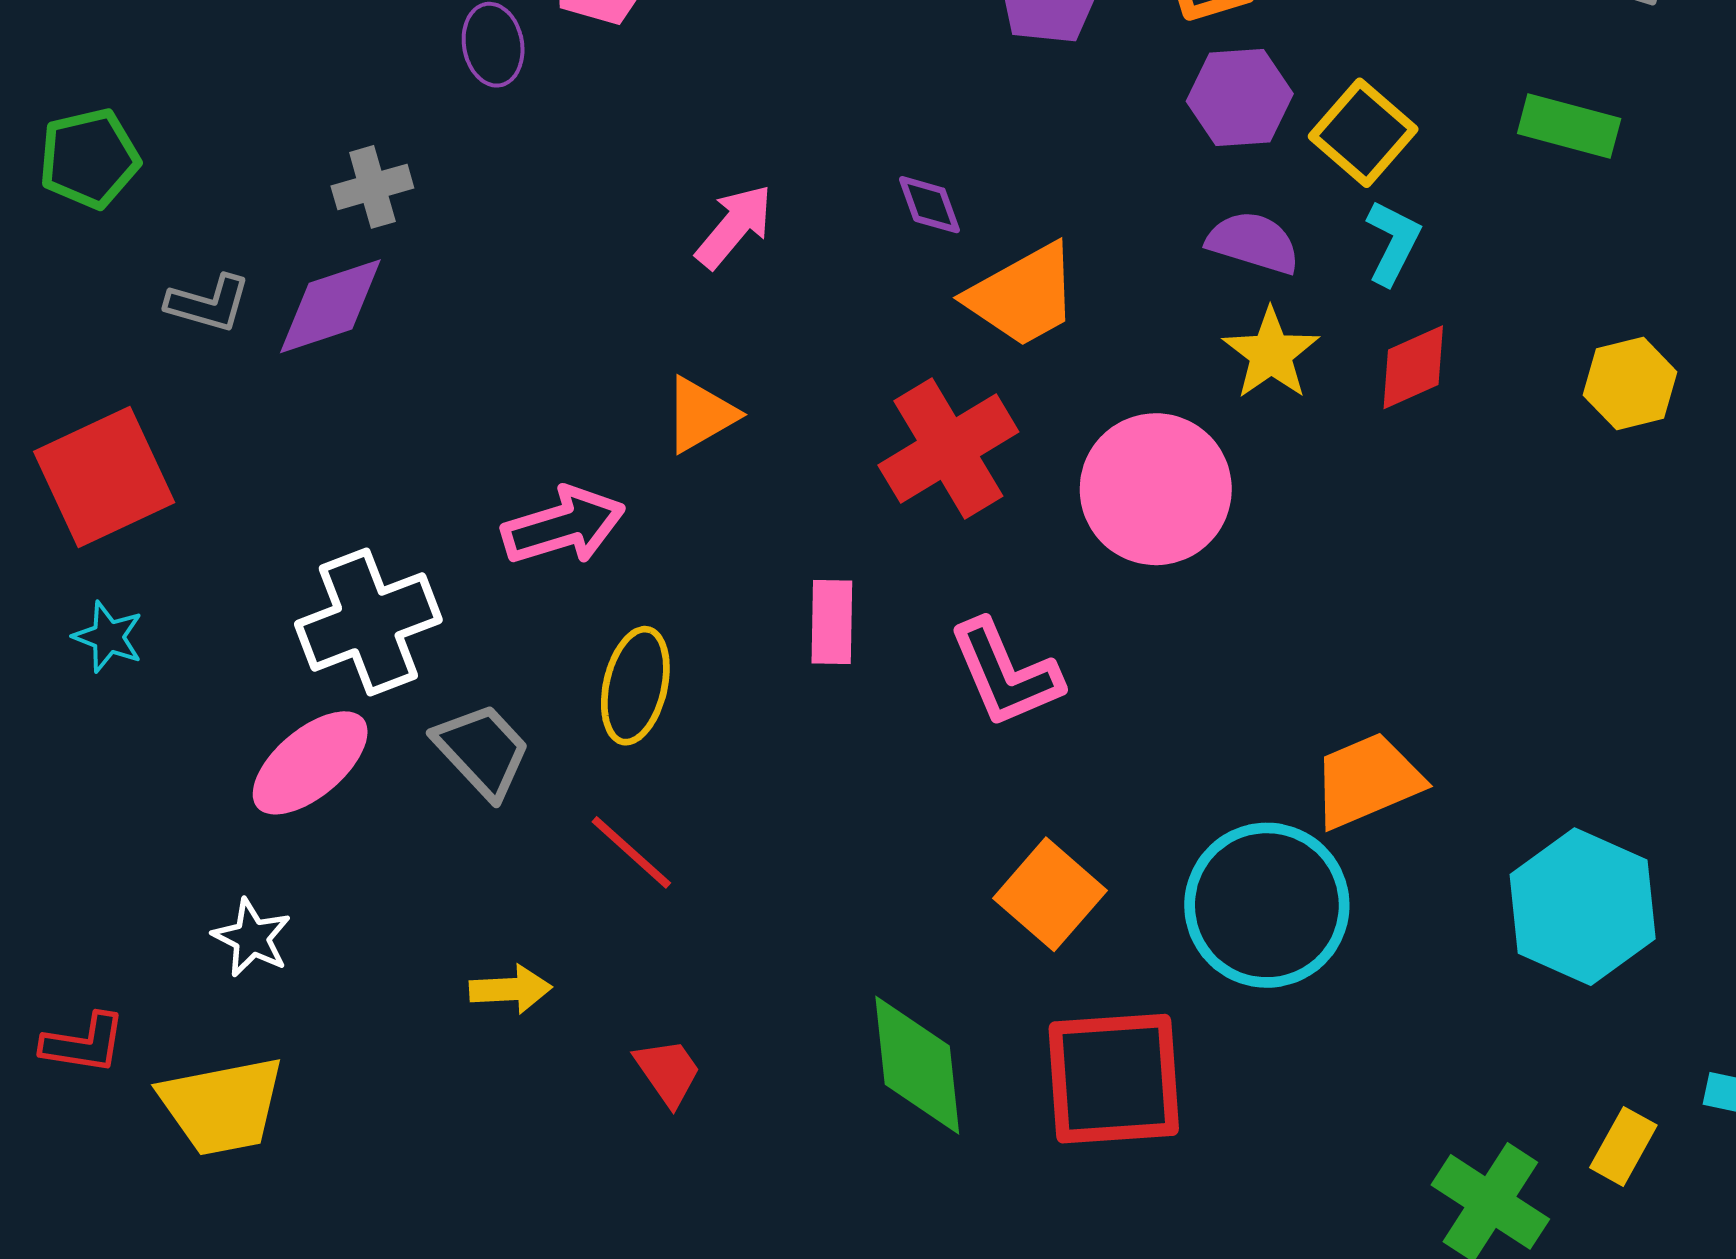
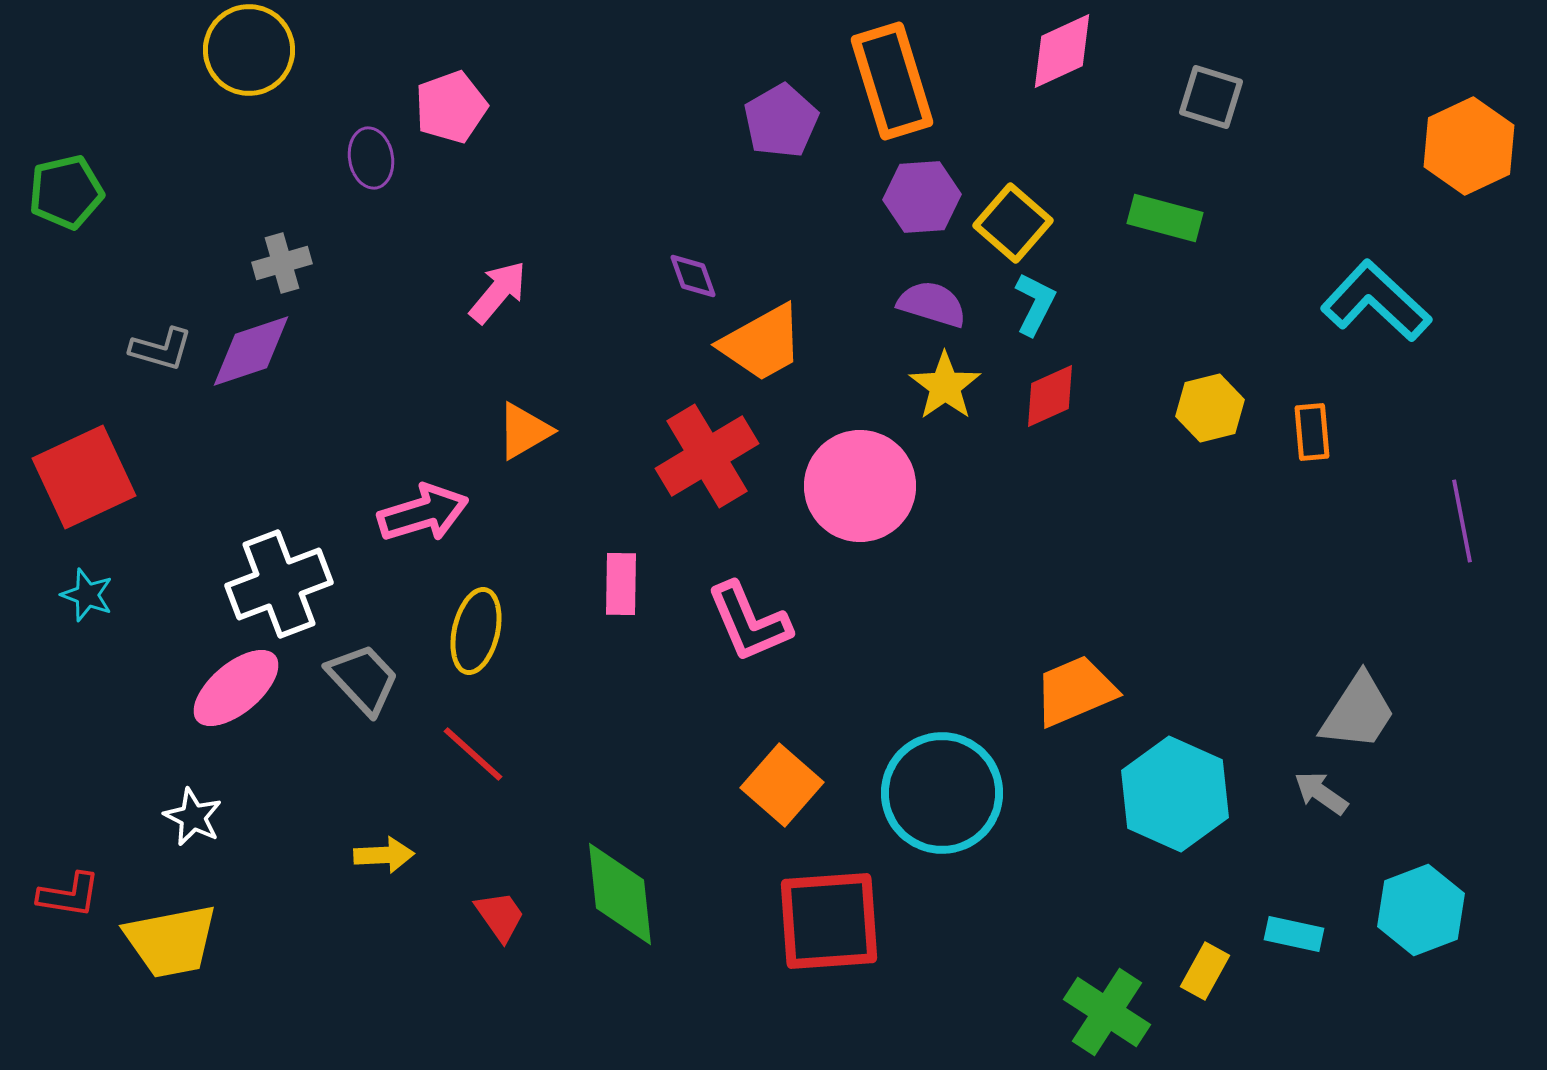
green pentagon: (89, 158) -> (66, 192), moved
pink arrow: (734, 226) -> (498, 292), moved
orange trapezoid: (1367, 781) -> (1075, 691), moved
green diamond: (917, 1065) -> (620, 894), moved

